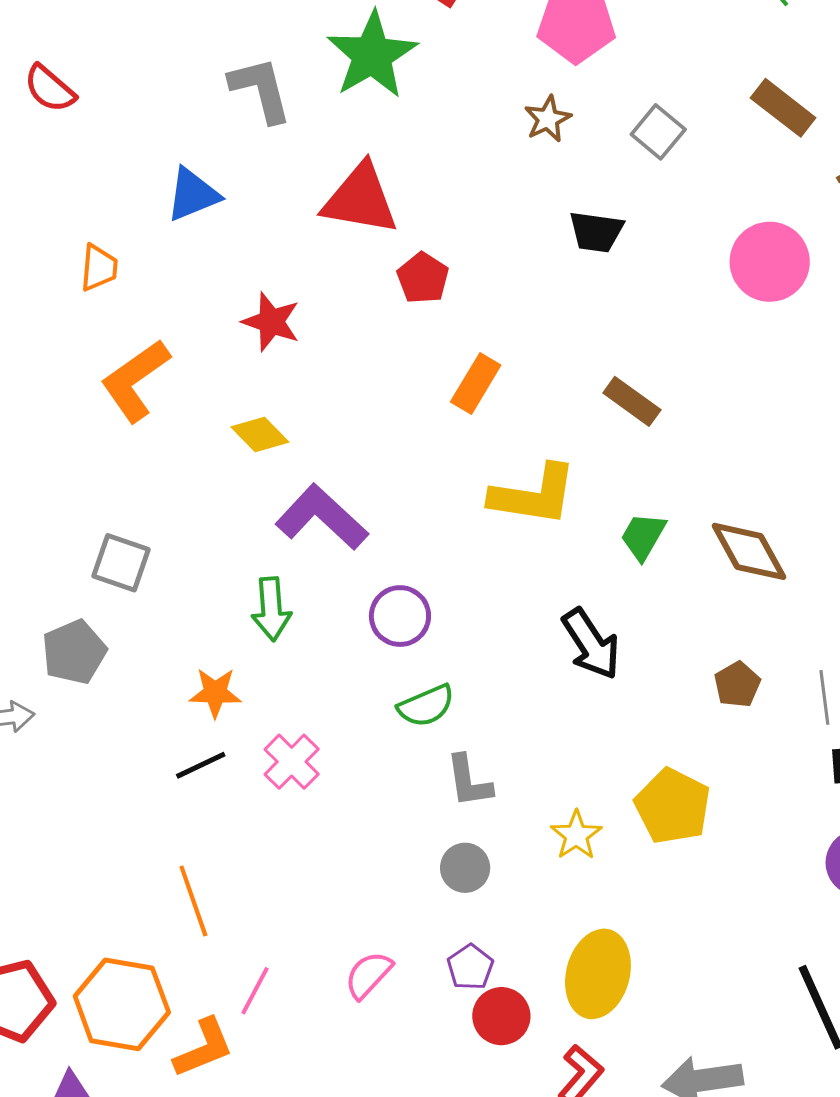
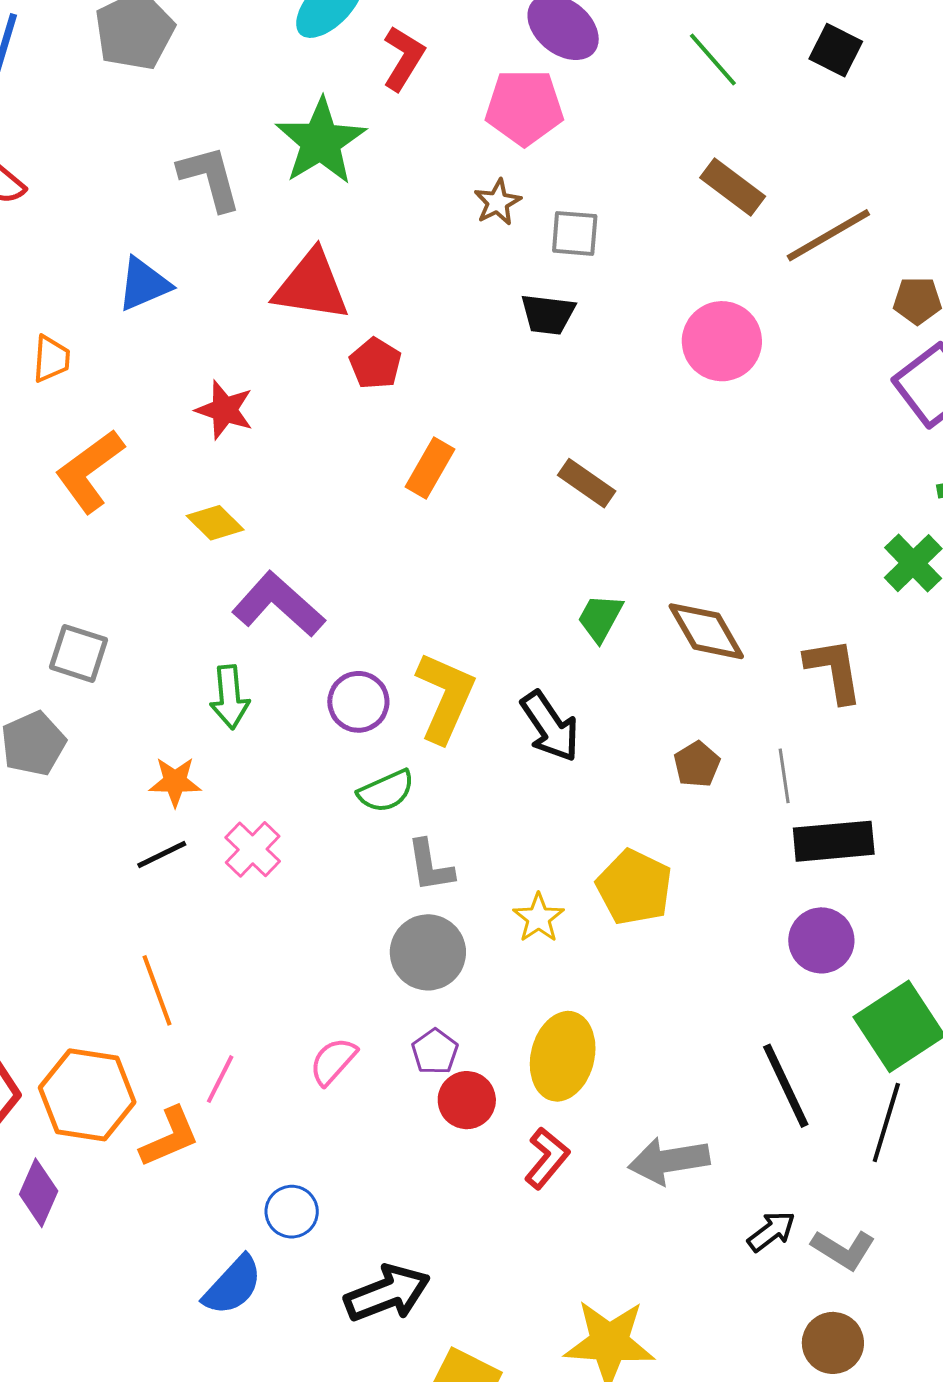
gray square: (658, 132) -> (575, 233), moved, turned -34
yellow L-shape: (534, 495) -> (445, 697), moved, turned -74
gray circle: (465, 868) -> (428, 952), size x1.5

